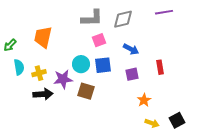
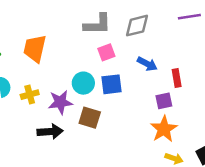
red rectangle: (160, 67) -> (177, 78), moved
purple square: (132, 74) -> (164, 101), moved
black arrow: (43, 94) -> (50, 132), moved
orange star: (144, 100) -> (164, 129), size x1.5

